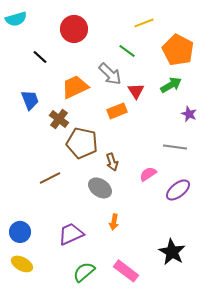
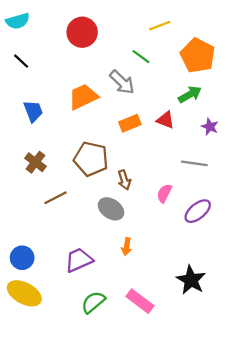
black line: (40, 57) -> (21, 61), moved
red triangle: (136, 91) -> (165, 120), moved, turned -36
brown cross: (59, 119) -> (35, 162), moved
pink semicircle: (148, 174) -> (164, 193), turned -30
yellow ellipse: (22, 264) -> (24, 293), size x1.4

